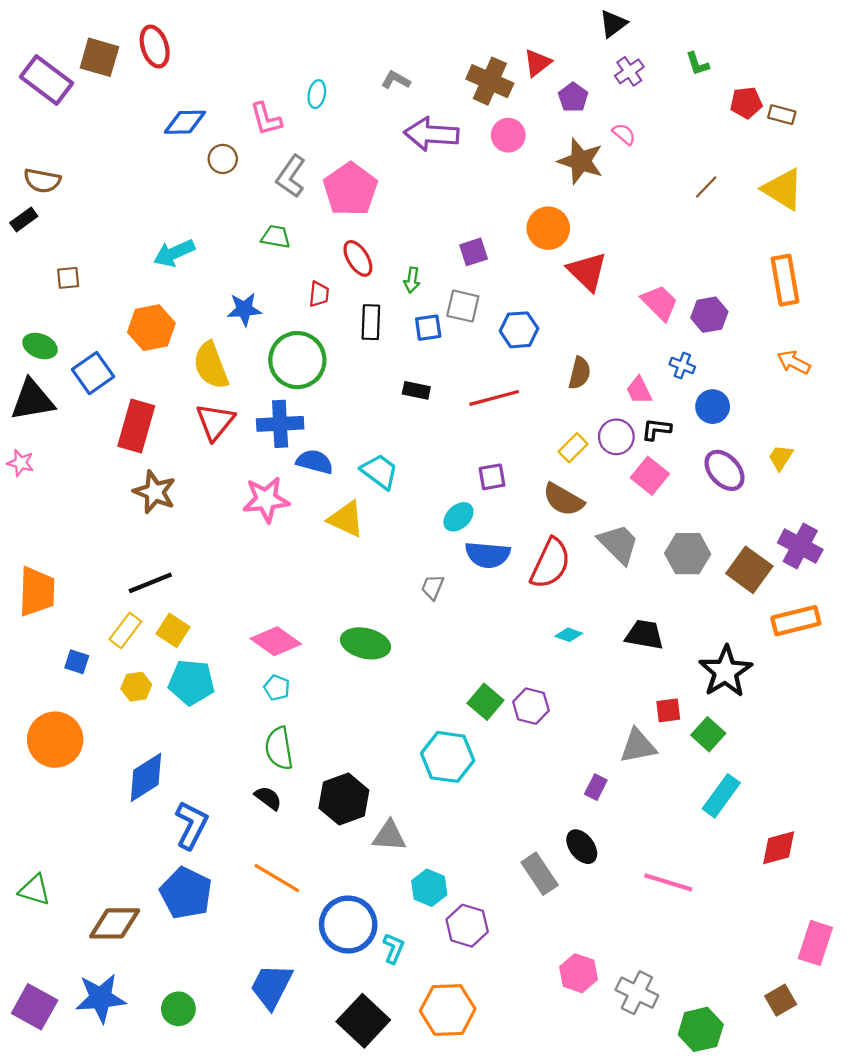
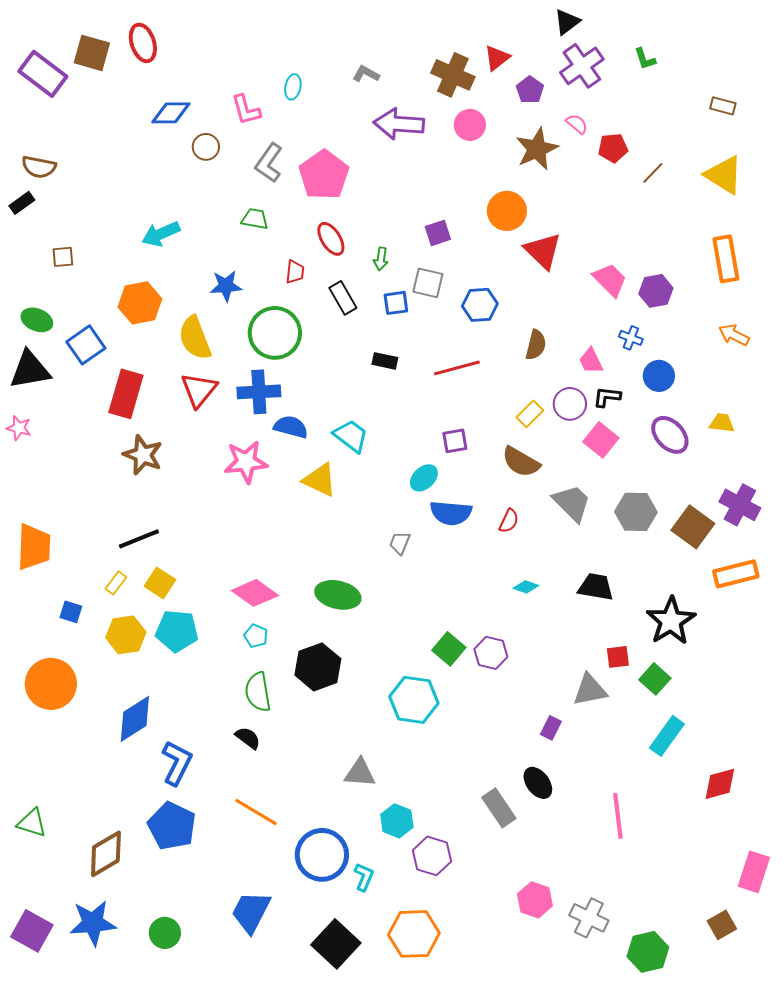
purple cross: (629, 71) -> (582, 66), size x1.6
red pentagon: (746, 103) -> (613, 148), moved
brown star: (581, 161) -> (537, 149), turned 30
black rectangle: (371, 322) -> (343, 298), turned -32
yellow trapezoid: (781, 457) -> (722, 423), turned 64
red semicircle: (550, 563) -> (509, 521), size x0.5
yellow rectangle: (125, 630) -> (116, 583), size x0.7
yellow hexagon: (136, 687) -> (126, 635), size x1.4
black hexagon: (344, 799) -> (318, 667), moved
pink line: (668, 882) -> (618, 816), turned 66
brown diamond: (115, 923) -> (106, 854), turned -30

